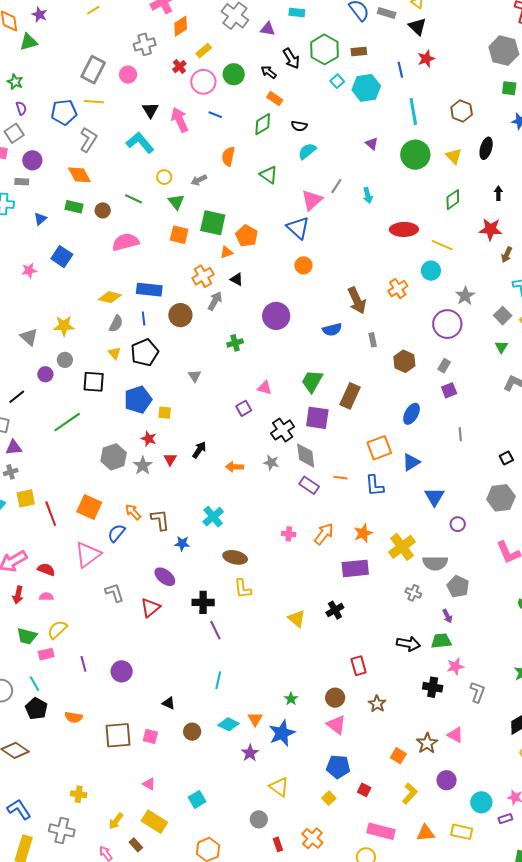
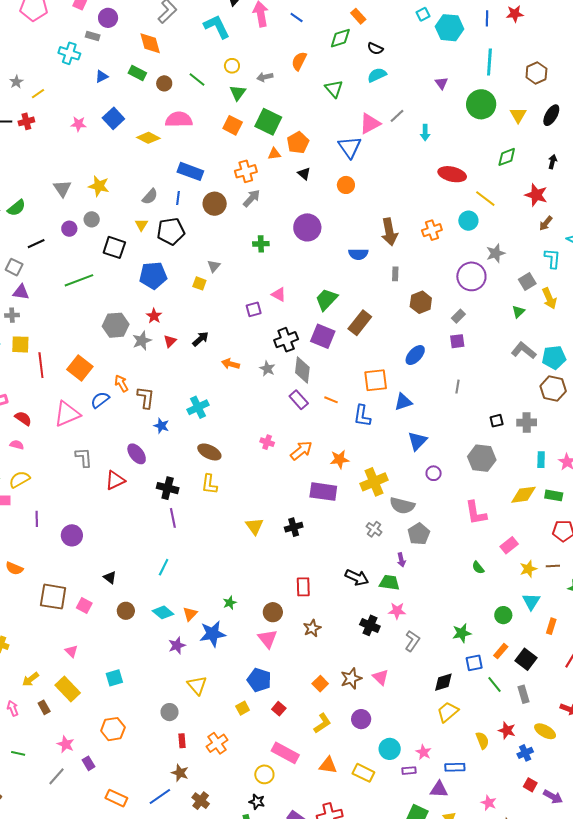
black triangle: (237, 279) -> (304, 174), moved
yellow diamond: (110, 297) -> (148, 138), moved
yellow square: (165, 413) -> (199, 283), moved

